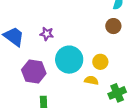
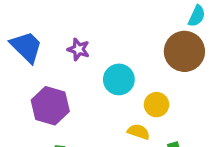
brown circle: (113, 26) -> (184, 51), size x1.6
cyan circle: (69, 60) -> (119, 79), moved, size x0.7

